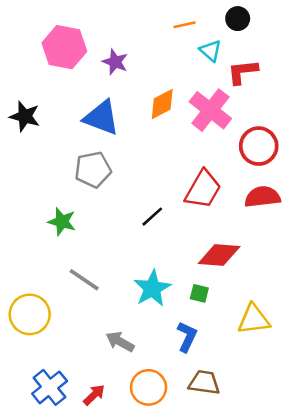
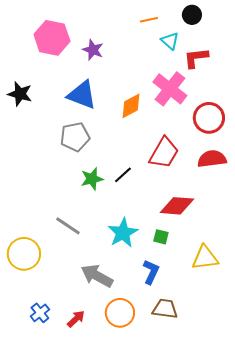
orange diamond: (162, 104) -> (131, 106), moved
green star: (62, 222) -> (92, 179), moved, turned -30
gray arrow: (120, 342) -> (97, 276), size x1.4
blue cross: (50, 387) -> (40, 313), size x0.7

